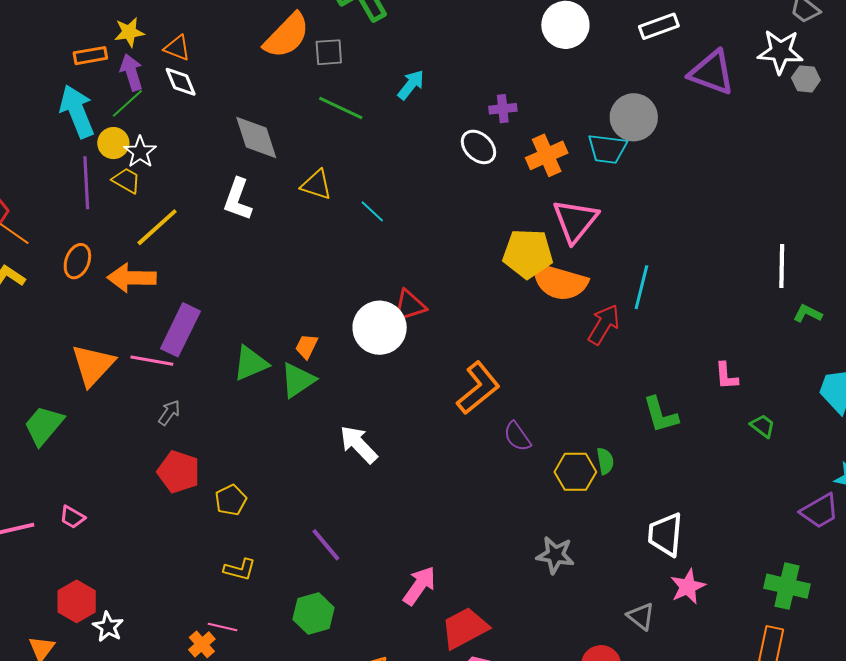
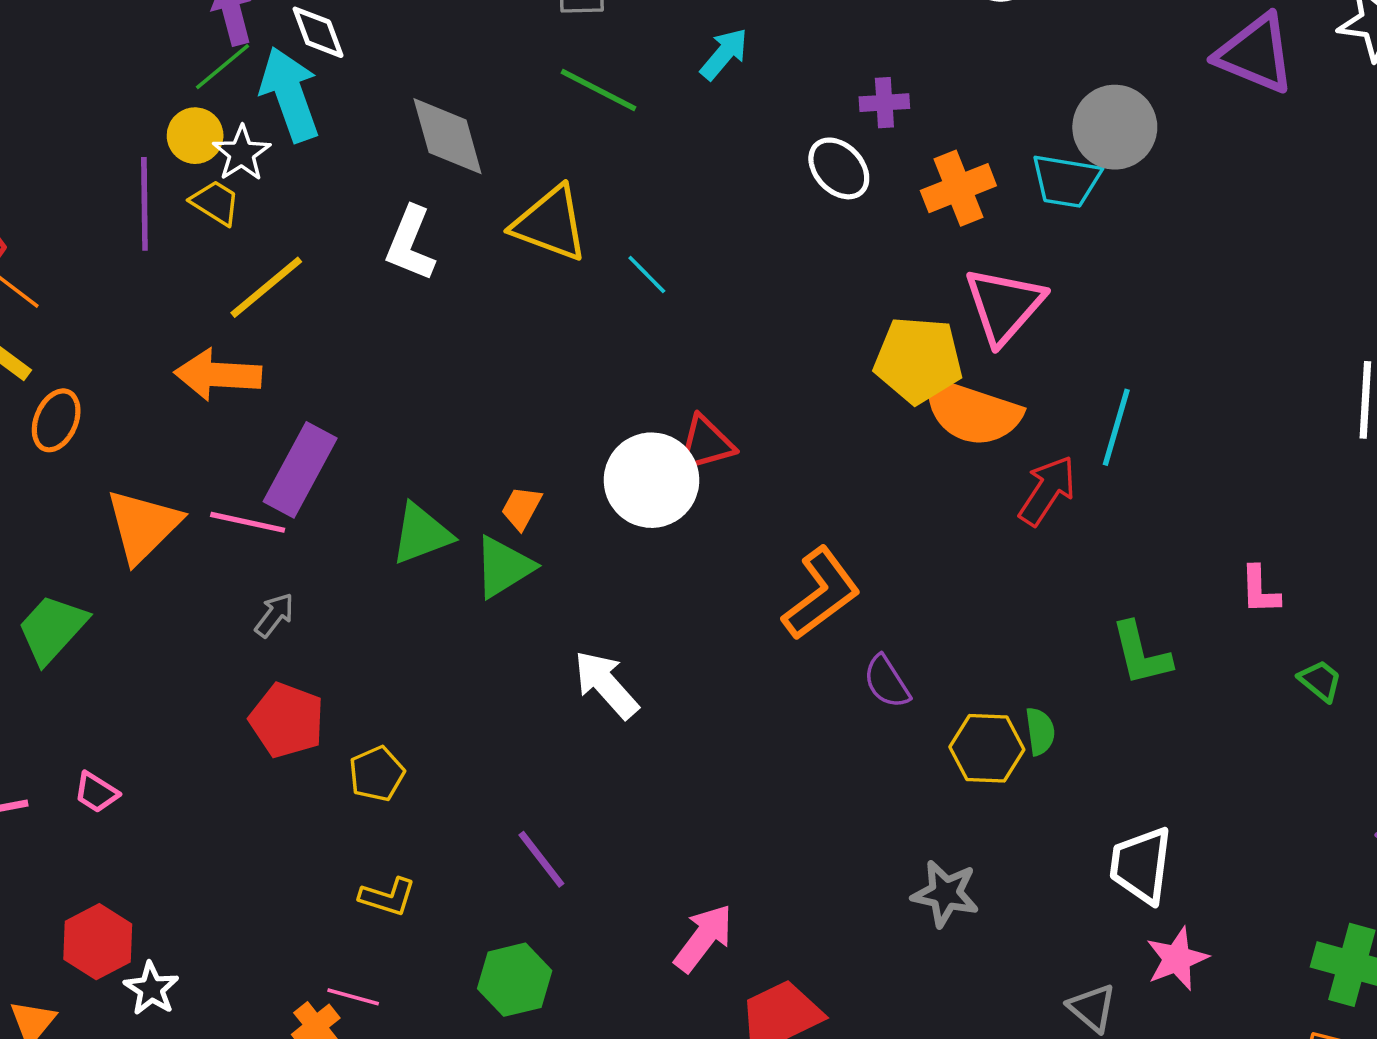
cyan arrow: (77, 111) -> (290, 94), moved
yellow triangle: (316, 185) -> (550, 224), size x1.4
orange ellipse: (77, 261) -> (56, 420), moved

